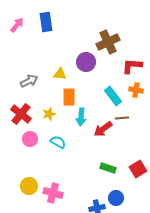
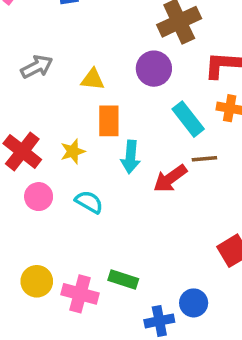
purple circle: (86, 62) -> (154, 69), moved
gray arrow: (29, 81) -> (37, 67), moved
green rectangle: (108, 168) -> (123, 279), moved

